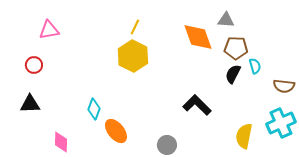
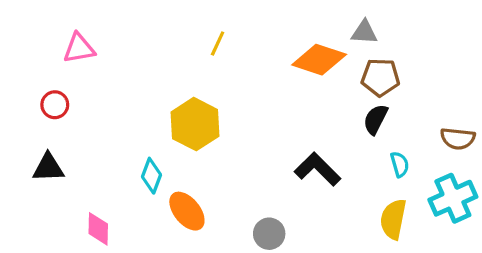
orange diamond: (198, 37) -> (319, 60), turned -52
yellow hexagon: (133, 56) -> (195, 124), moved
cyan semicircle: (255, 66) -> (400, 164), moved

